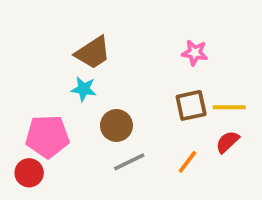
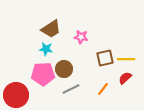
pink star: (195, 53) -> (81, 37), moved
pink pentagon: (47, 136) -> (43, 74), moved
red circle: (29, 173) -> (16, 95), size x1.6

